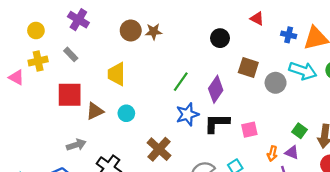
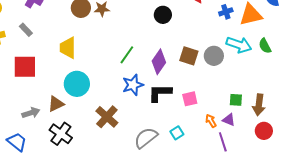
blue cross: (289, 35) -> (226, 12), turned -32
brown square: (248, 68) -> (189, 56), moved
brown triangle: (95, 111) -> (56, 104), moved
cyan circle: (126, 113) -> (77, 84), size x1.6
green square: (300, 131) -> (236, 100), turned -32
orange arrow: (272, 154) -> (211, 121), turned 136

